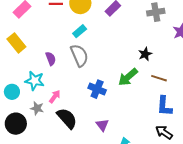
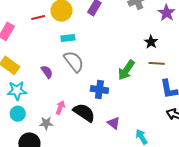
cyan rectangle: (80, 31) -> (68, 38), turned 48
black star: (145, 54) -> (151, 42), moved
cyan star: (35, 81) -> (17, 91), moved
black semicircle: (67, 118) -> (84, 113), moved

